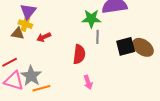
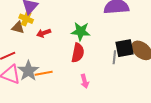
green star: (91, 19) -> (81, 31), moved
gray line: (98, 37) -> (114, 57), moved
orange line: (41, 88) -> (44, 73), moved

